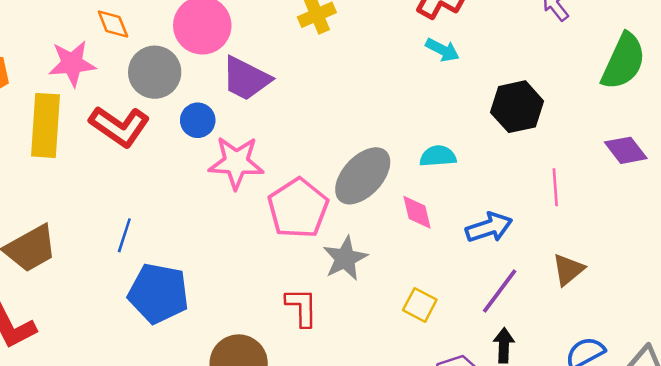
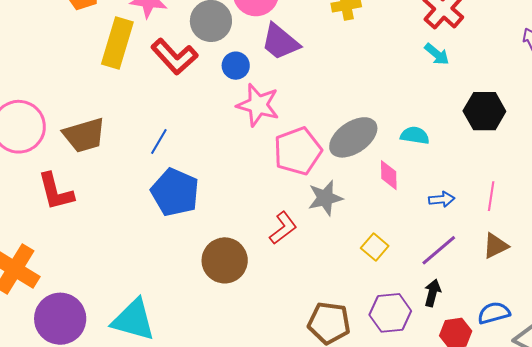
pink line: (555, 187) -> (491, 196), moved
blue arrow: (489, 227) -> (442, 199), size x0.7
red L-shape: (302, 307) -> (283, 228), turned 40

